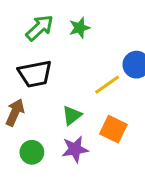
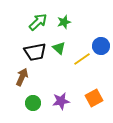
green triangle: (72, 115) -> (59, 48), moved, turned -40
orange square: (113, 129) -> (94, 98), moved, turned 36

